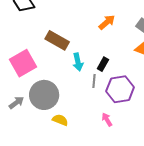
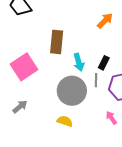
brown rectangle: (57, 40) -> (57, 42), turned 70
gray circle: (44, 95) -> (72, 91), moved

